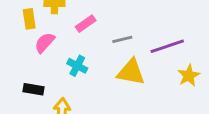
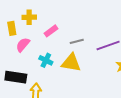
yellow triangle: (131, 72) -> (71, 63), moved
black rectangle: (34, 89) -> (16, 77), size x1.5

